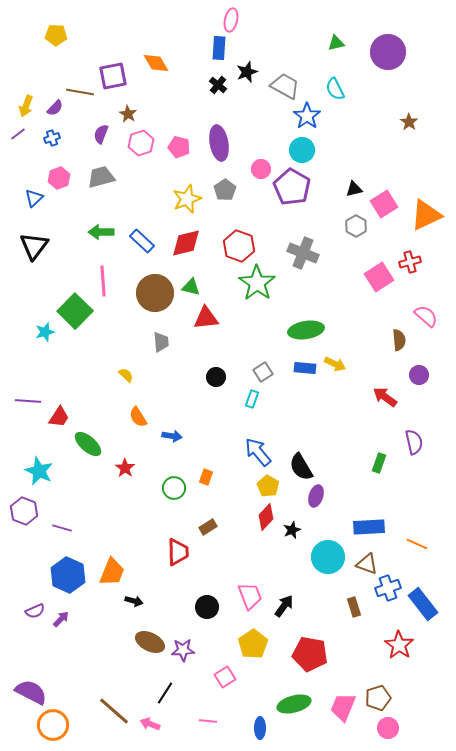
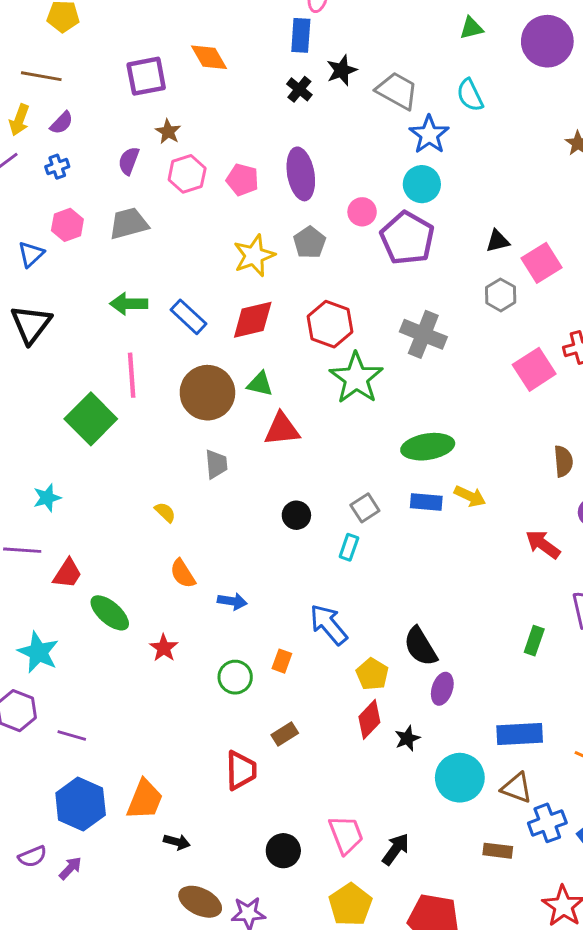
brown line: (80, 92) -> (41, 76), moved
cyan star: (45, 332) -> (47, 498), moved
blue arrow: (258, 452) -> (329, 625), moved
brown rectangle: (354, 607) -> (498, 851), turned -66

